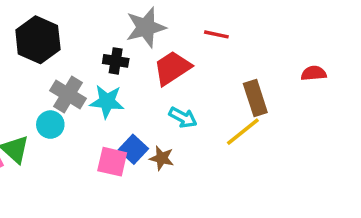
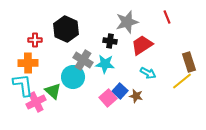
red line: (216, 34) -> (167, 17), moved, turned 56
cyan circle: (50, 125) -> (73, 77), size x1.5
pink square: (112, 162) -> (108, 98), turned 36

